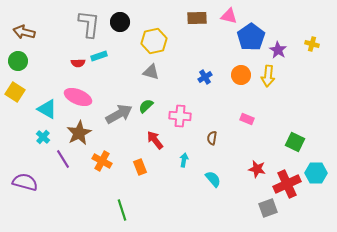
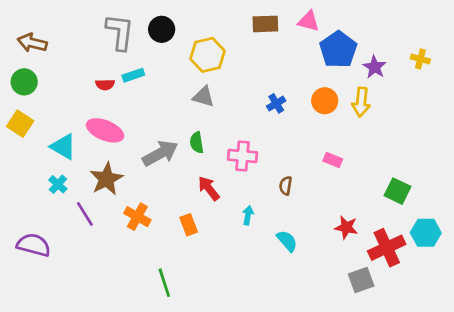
green semicircle: (146, 106) -> (197, 143), turned -56

